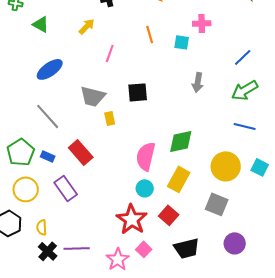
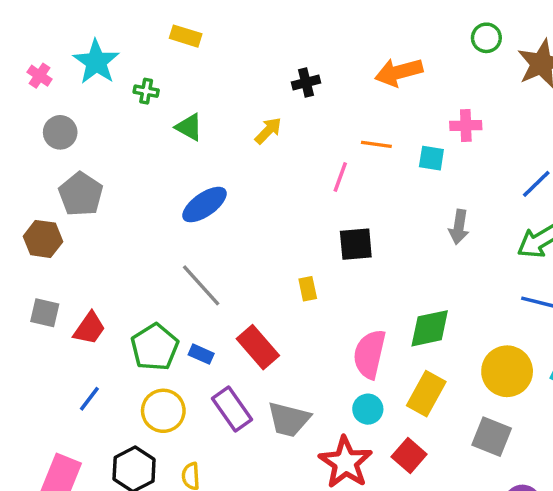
orange line: (150, 34) -> (376, 144), turned -66
pink line: (110, 53) -> (340, 177), moved
gray trapezoid: (93, 96) -> (289, 419), moved

